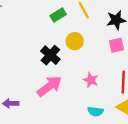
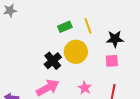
yellow circle: (75, 41) -> (76, 52), size x1.5

